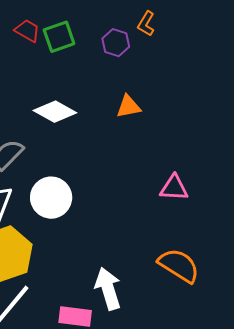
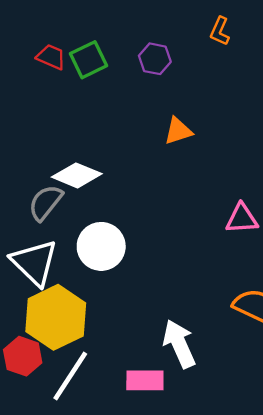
orange L-shape: (146, 24) -> (220, 31), moved
white diamond: (55, 112) -> (77, 175), moved

